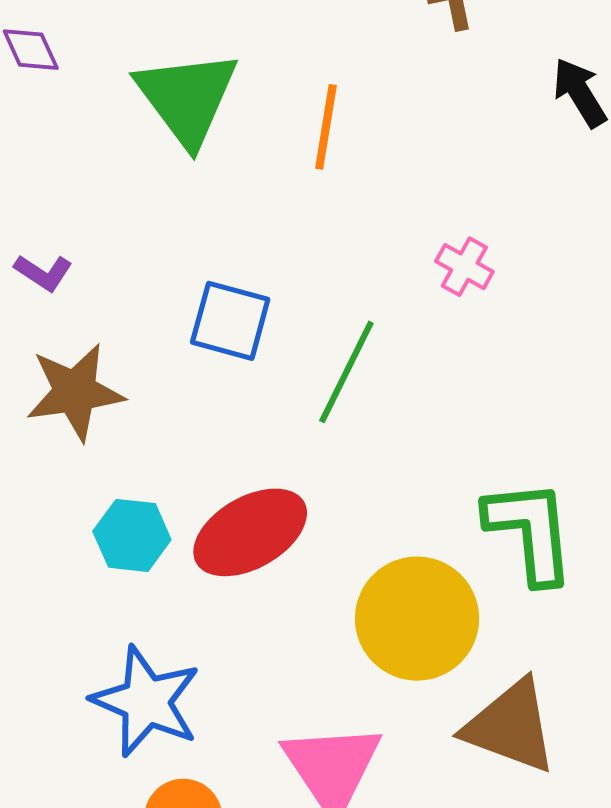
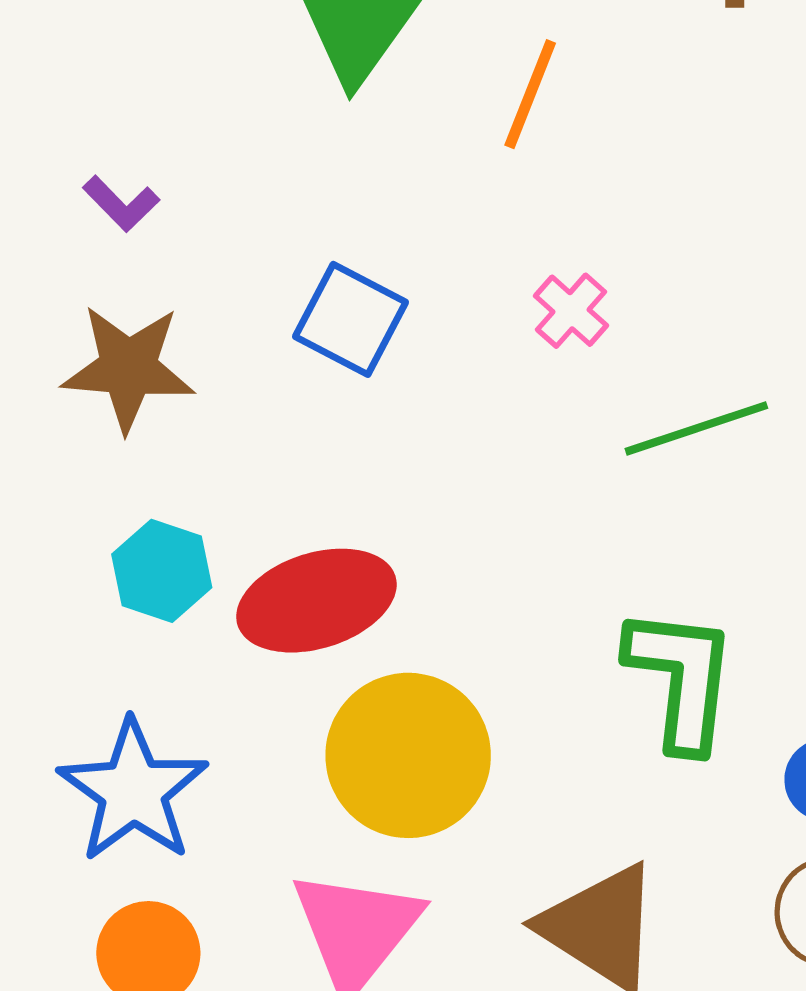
pink cross: (464, 267) -> (571, 311), moved
green line: (346, 372) -> (696, 428), moved, turned 33
yellow circle: (417, 619) -> (408, 755), moved

